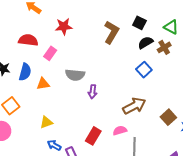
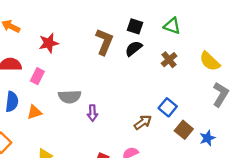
black semicircle: (146, 43) -> (134, 48), moved
brown cross: (164, 47) -> (169, 60), moved
blue square: (144, 70) -> (168, 107), moved
brown arrow: (134, 106) -> (143, 122), size x0.7

